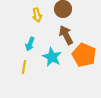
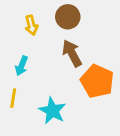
cyan star: (52, 57) -> (52, 111), moved

